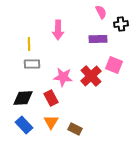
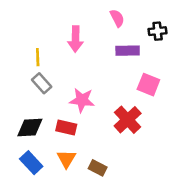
pink semicircle: (101, 12) -> (117, 18), moved
gray rectangle: (32, 64) -> (42, 83), turned 49
red cross: (91, 76) -> (128, 120), moved
red rectangle: (51, 98) -> (66, 128), turned -49

